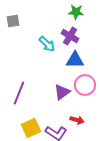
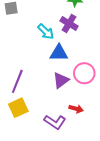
blue triangle: (75, 60) -> (59, 53), moved
yellow square: (31, 128) -> (18, 108), moved

